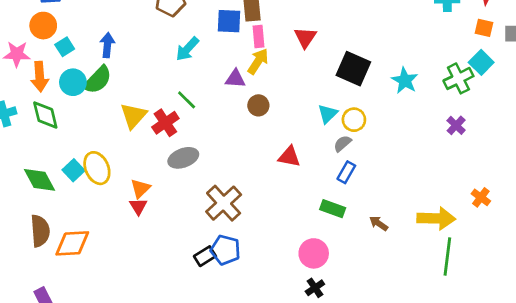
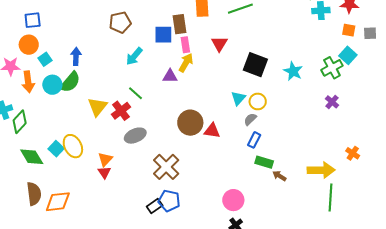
brown circle: (258, 105) -> (190, 123), moved, size x1.6
green diamond: (45, 115) -> (20, 122), moved, turned 60
green rectangle: (333, 209) -> (264, 162), moved

